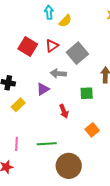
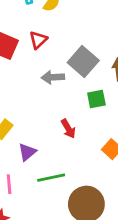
gray square: (77, 53) -> (83, 62), moved
purple triangle: (43, 89) -> (27, 152), moved

